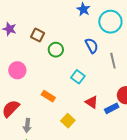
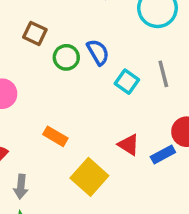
blue semicircle: (92, 46) -> (98, 52), moved
cyan square: (78, 77) -> (127, 82), moved
yellow square: (68, 121) -> (89, 177), size x1.5

